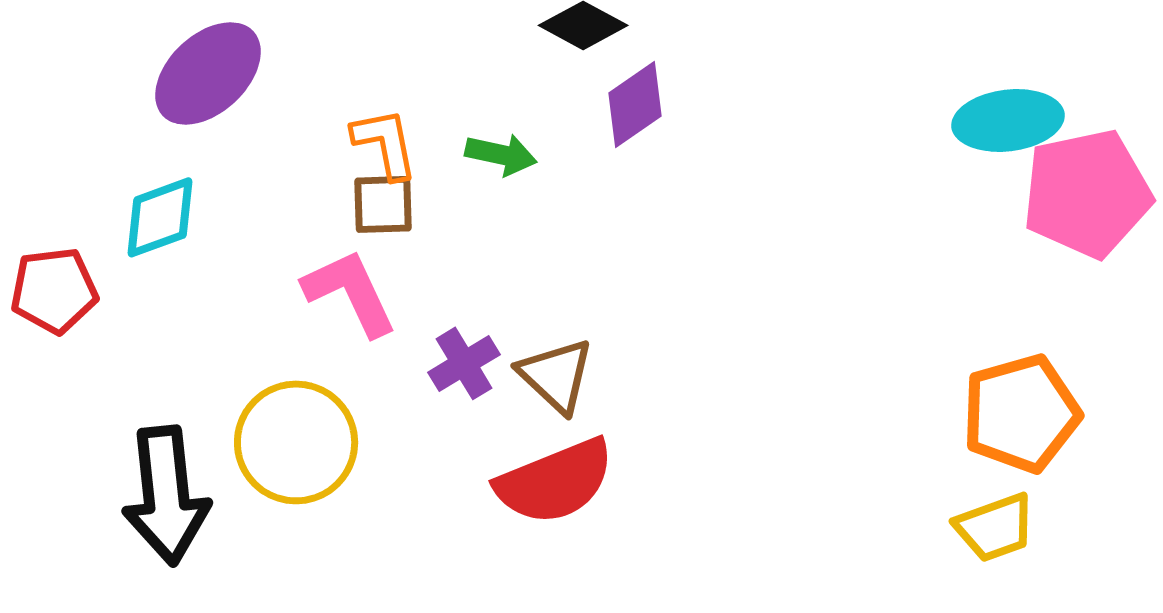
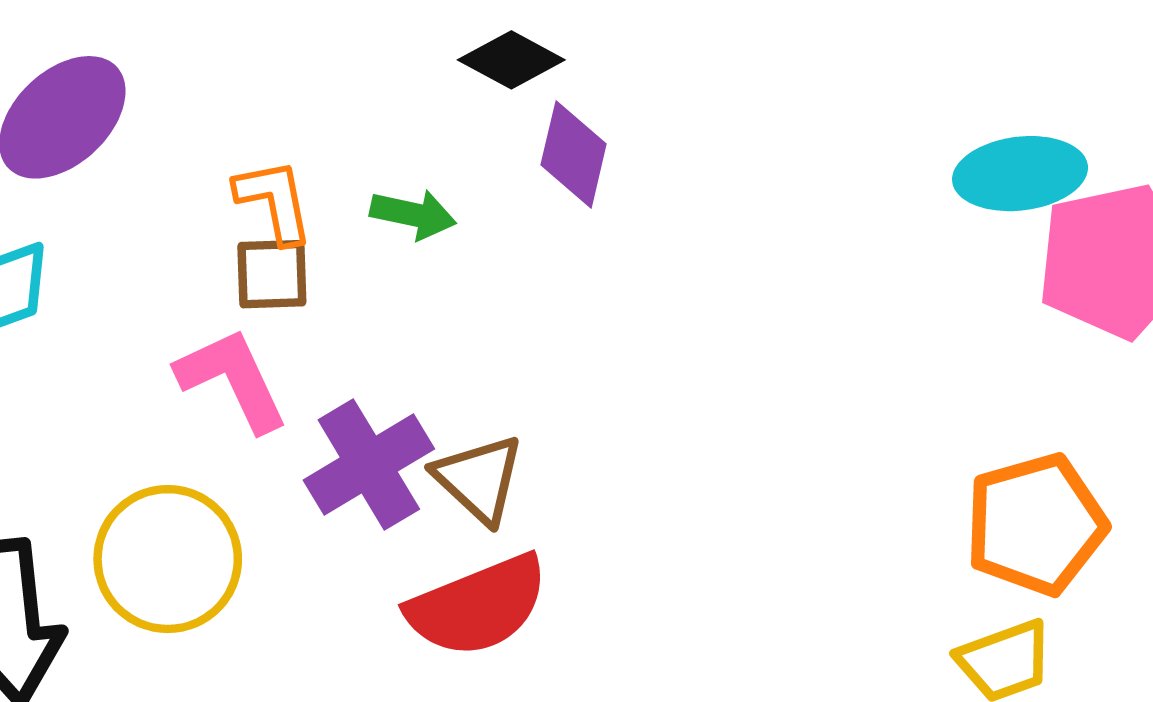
purple diamond: (635, 104) -> (574, 154), turned -42
purple cross: (464, 363) -> (369, 464), size x1.5

